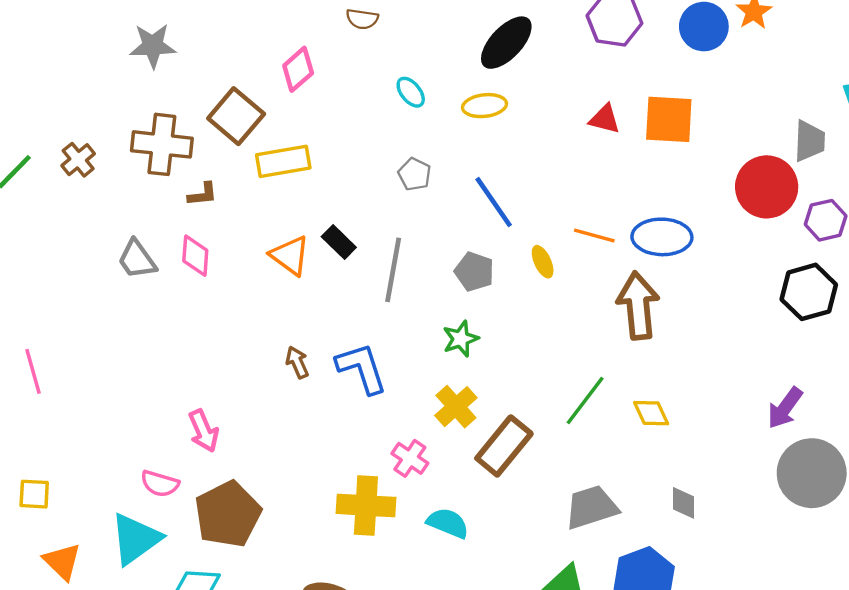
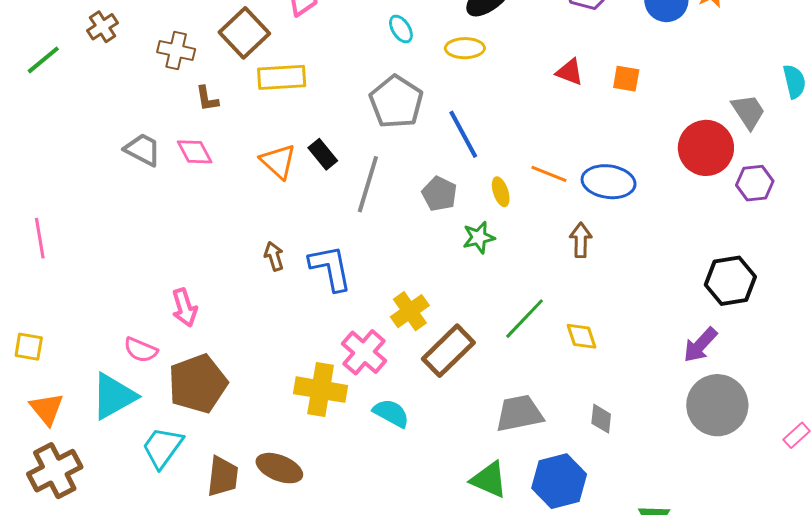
orange square: (669, 119) -> (626, 79), size x0.6
gray trapezoid: (810, 141) -> (748, 112), turned -42
brown cross: (162, 144) -> (176, 51), size x0.7
brown cross: (78, 160) -> (102, 27), moved
gray pentagon: (415, 174) -> (396, 102), size x1.8
brown L-shape: (203, 194) -> (207, 99), turned 80
pink diamond: (195, 256) -> (195, 152), turned -39
gray trapezoid: (137, 259) -> (143, 150), turned 147
black hexagon: (809, 292) -> (730, 281), moved
brown arrow: (638, 306) -> (581, 240), size x0.6
green star: (461, 339) -> (479, 237), moved
pink cross: (410, 458) -> (364, 352), size x1.4

